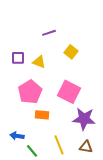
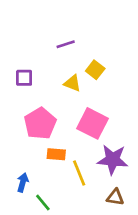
yellow triangle: (39, 62) -> (72, 83), moved
blue arrow: (17, 136) -> (23, 182), turned 96
yellow line: (59, 145) -> (79, 173), moved

